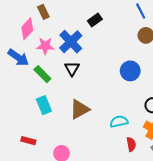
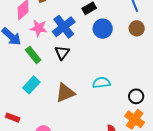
blue circle: (130, 71) -> (103, 29), moved
cyan rectangle: (44, 105) -> (31, 85), turned 60
cyan semicircle: (119, 122) -> (101, 83), moved

